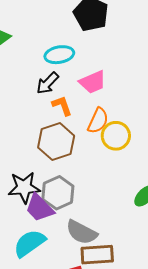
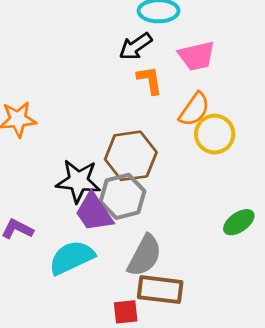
brown hexagon: (56, 142) -> (131, 156), moved
gray semicircle: (82, 232) -> (145, 256), turned -100

